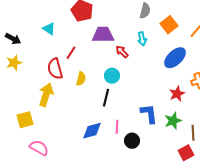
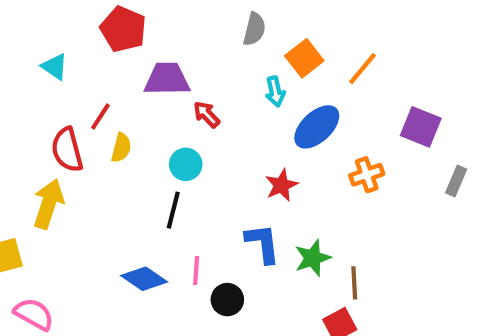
cyan arrow: (142, 39) -> (275, 92), moved
yellow semicircle: (81, 79) -> (121, 148), moved
red star: (177, 94) -> (281, 185), moved
blue diamond: (92, 131) -> (144, 279), turned 50

